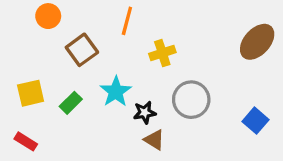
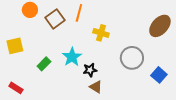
brown square: (82, 50) -> (55, 19), moved
yellow cross: (162, 53) -> (101, 33), turned 35
yellow square: (31, 93) -> (15, 46), moved
gray circle: (191, 100) -> (132, 58), moved

